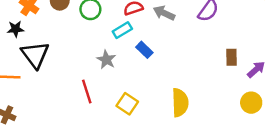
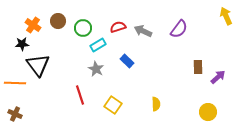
cyan rectangle: (122, 30) -> (98, 45), moved
yellow semicircle: (180, 103) -> (156, 104), size x0.6
yellow circle: (251, 103) -> (208, 112), moved

